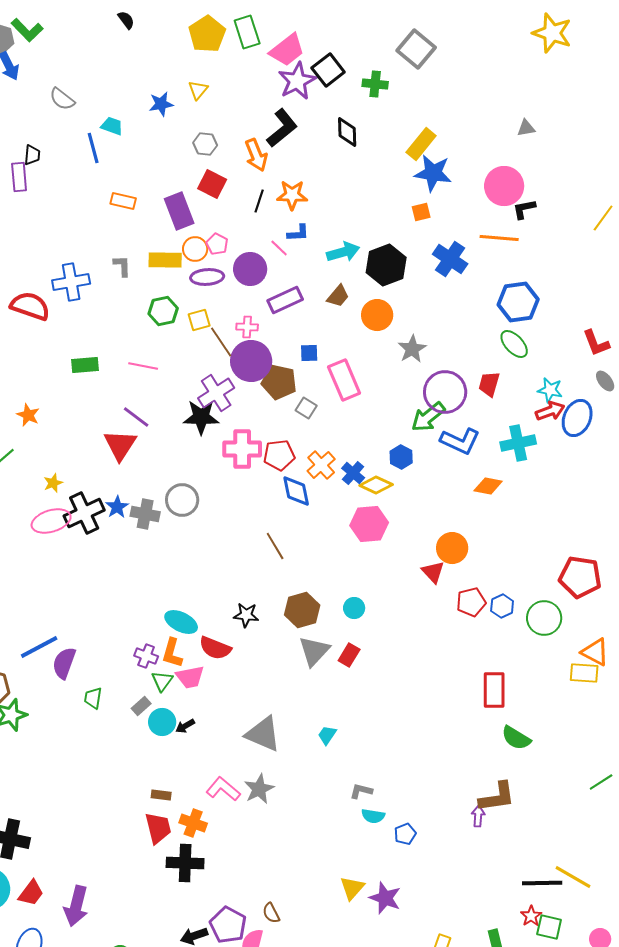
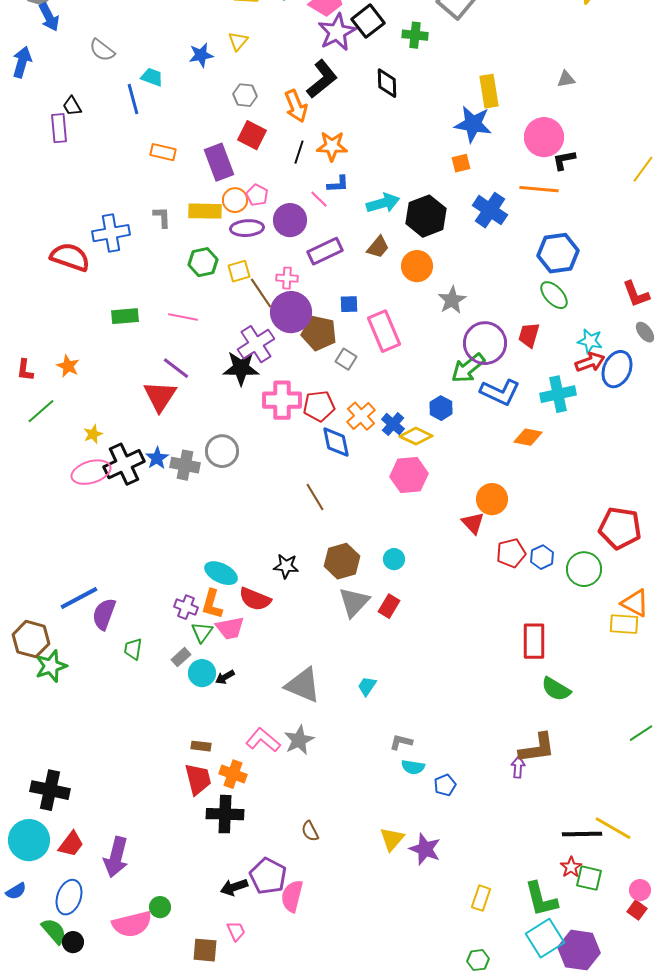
yellow rectangle: (421, 144) -> (489, 91), moved, turned -48
black trapezoid: (32, 155) -> (72, 106), turned 145
brown semicircle: (271, 913) -> (310, 831), moved

